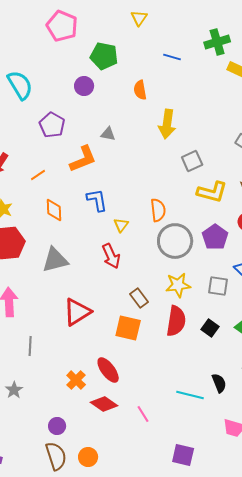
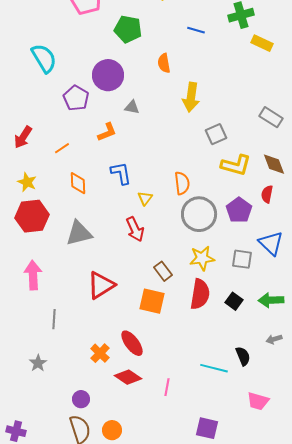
purple circle: (84, 86) -> (108, 75), moved, size x1.6
orange L-shape: (83, 159) -> (107, 132), size x0.7
pink line: (143, 414) -> (167, 387), turned 42

